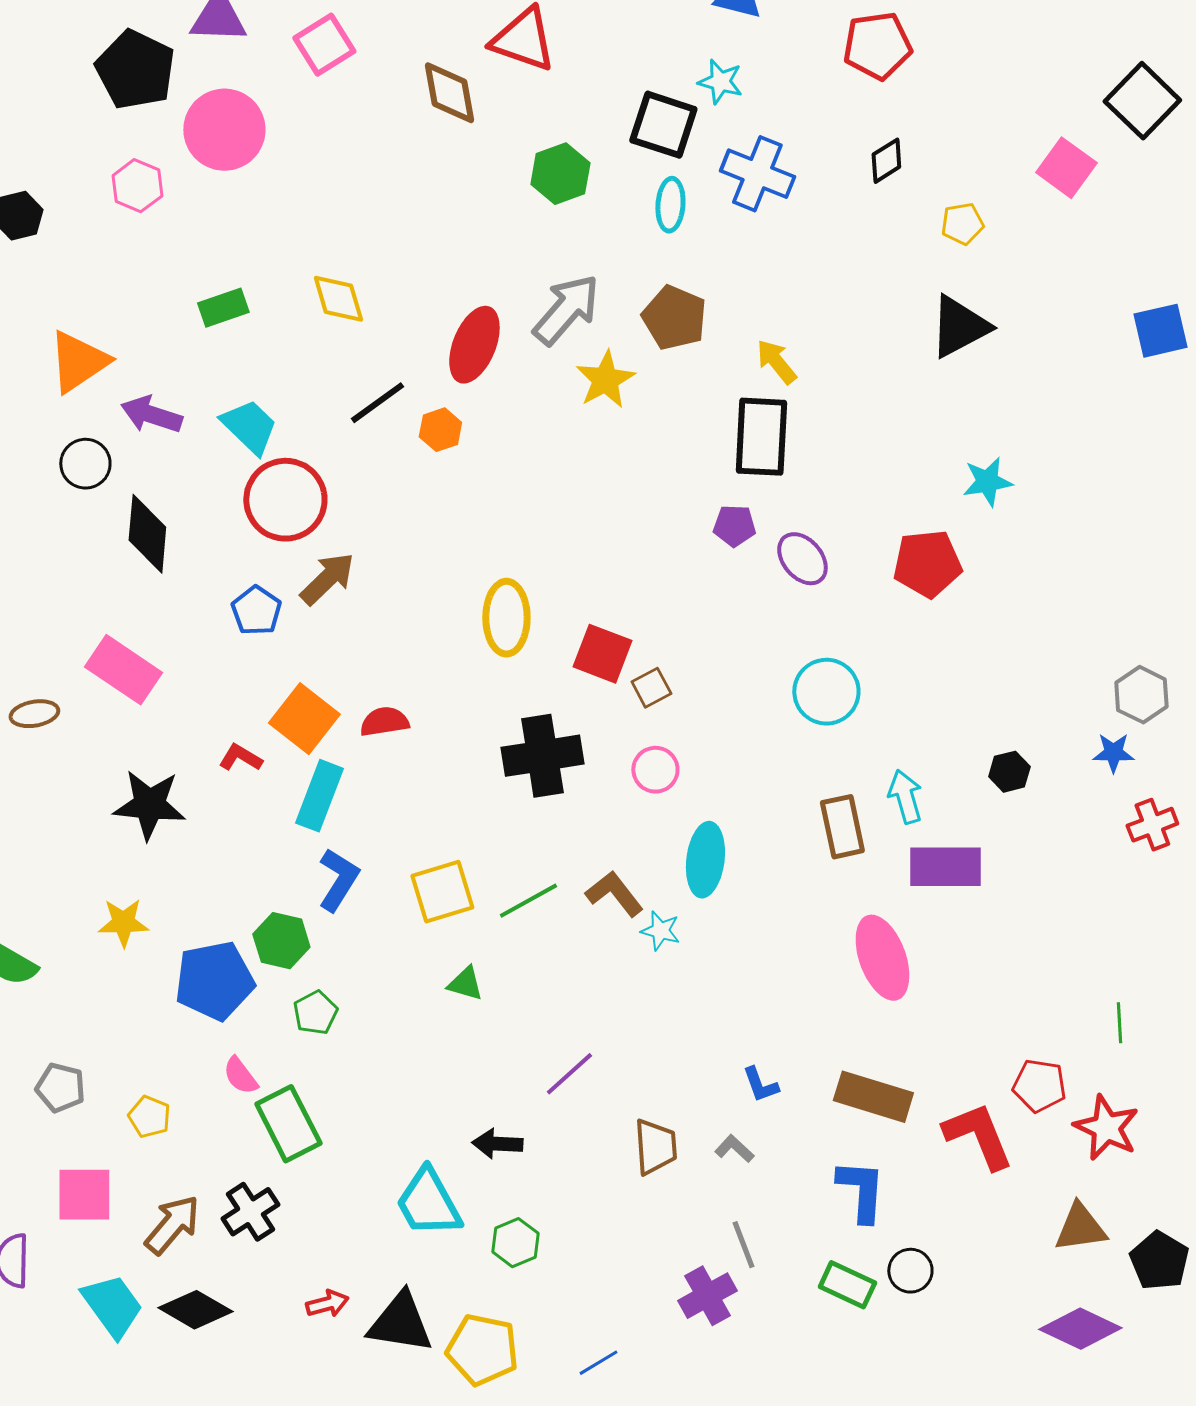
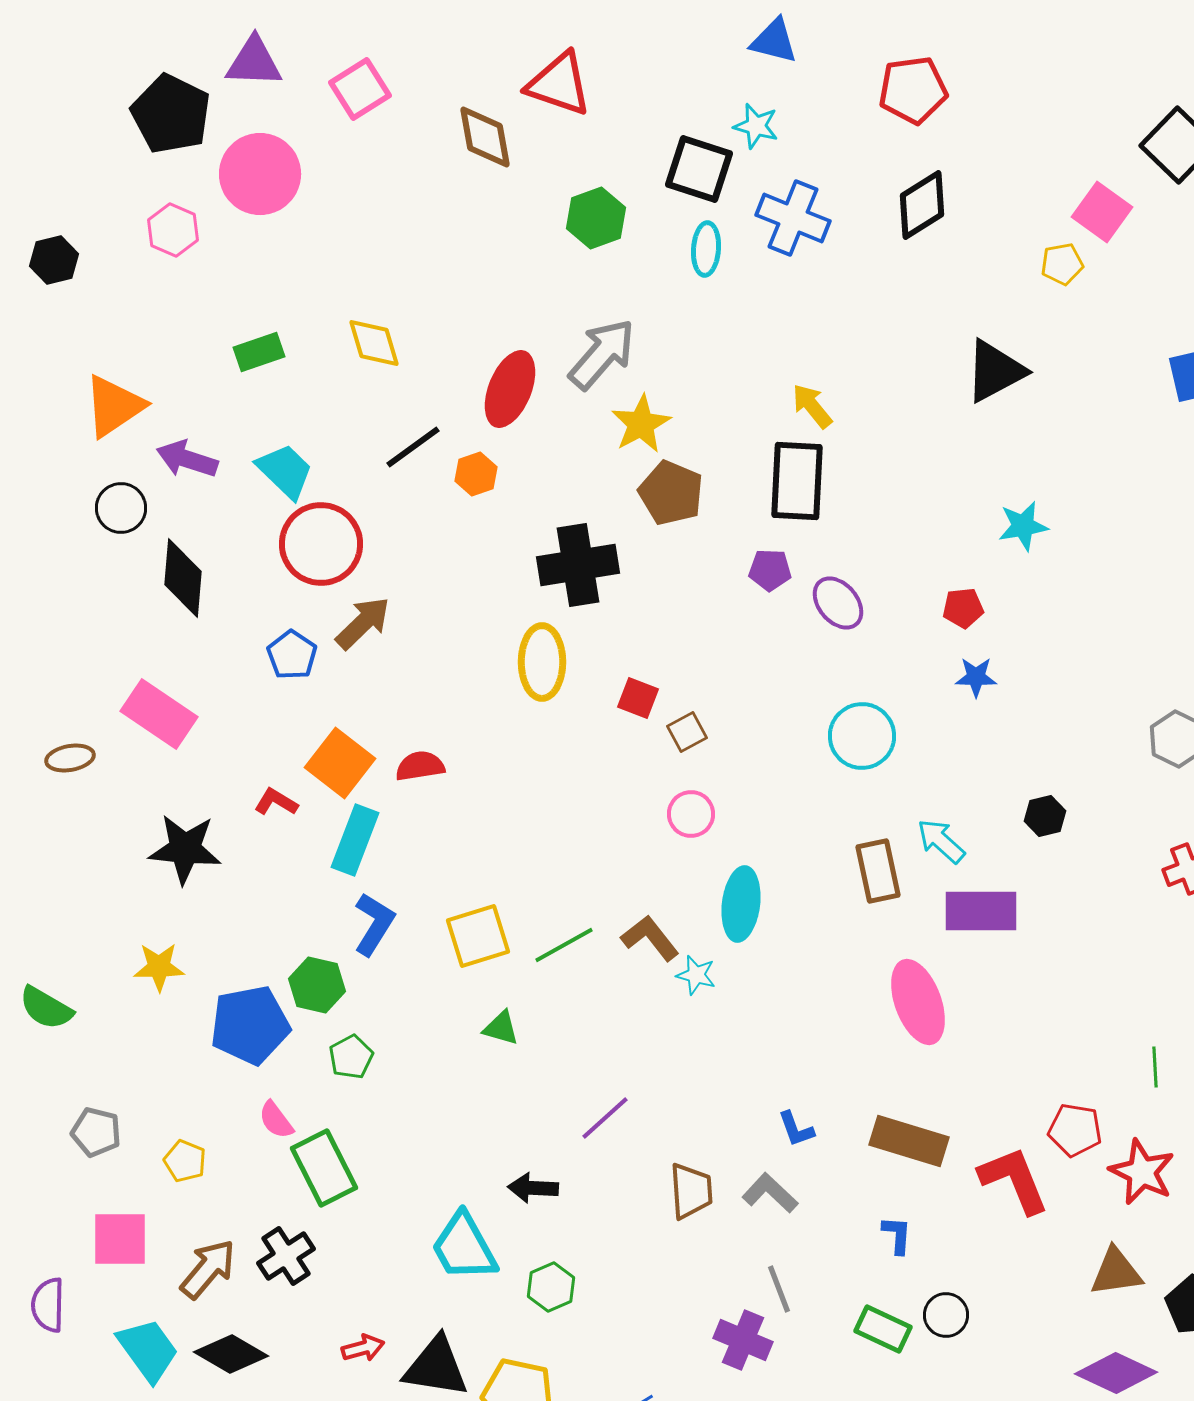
black diamond: (886, 161) -> (922, 205), size x1.5
yellow pentagon: (962, 224) -> (1062, 264), moved
brown pentagon: (674, 318) -> (671, 493), moved
red pentagon: (927, 564) -> (963, 608), size x0.6
red square: (602, 654) -> (638, 698), size x0.7
blue star: (1113, 753) -> (976, 677), moved
black cross: (542, 756) -> (578, 565), moved
cyan arrow: (905, 797) -> (941, 841), turned -32
gray L-shape: (734, 1149) -> (770, 1193), size x1.4
blue L-shape: (861, 1191) -> (897, 1235), size x0.6
purple cross: (707, 1296) -> (743, 1340), turned -38

